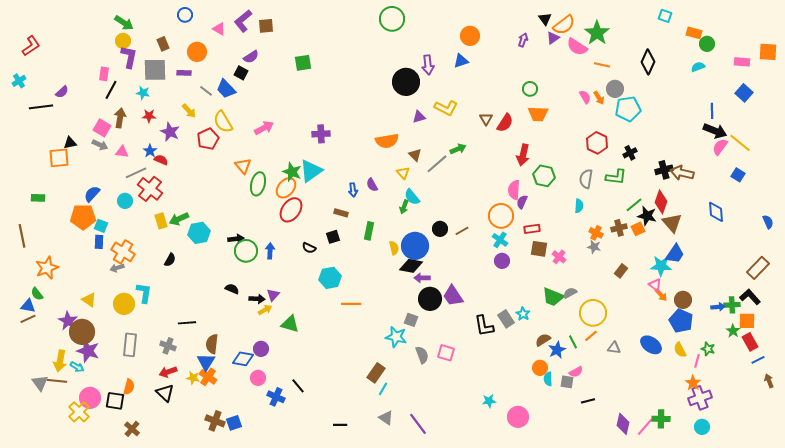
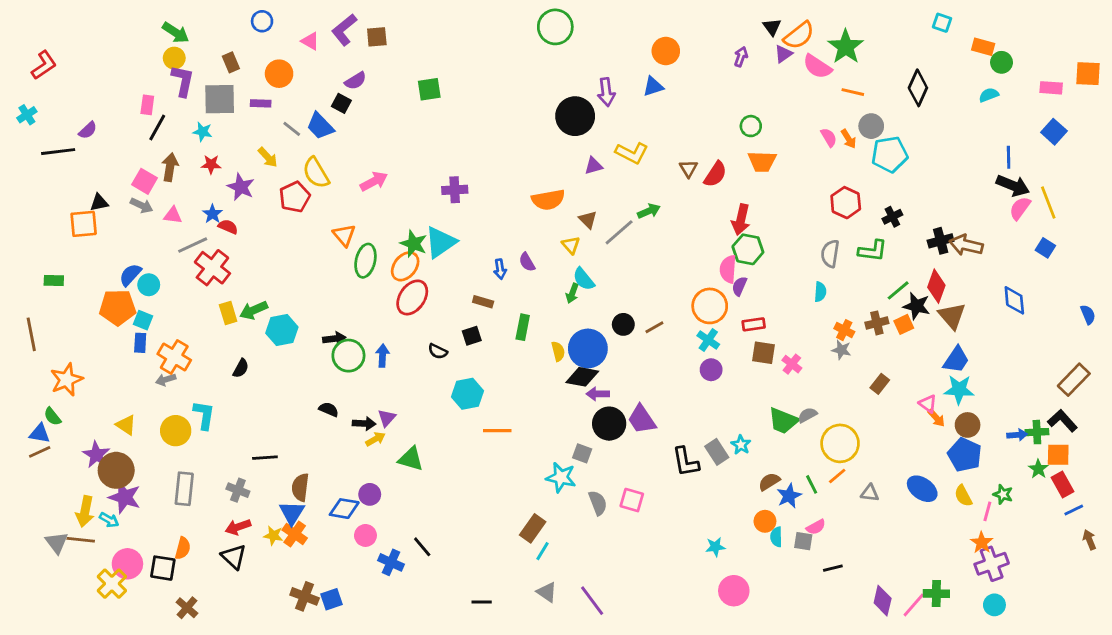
yellow line: (740, 143) -> (1048, 203), turned 30
green hexagon: (544, 176) -> (748, 249), moved
cyan circle: (125, 201) -> (149, 285), moved
cyan star: (661, 266) -> (959, 390), moved
cyan star: (489, 401) -> (715, 547), moved

